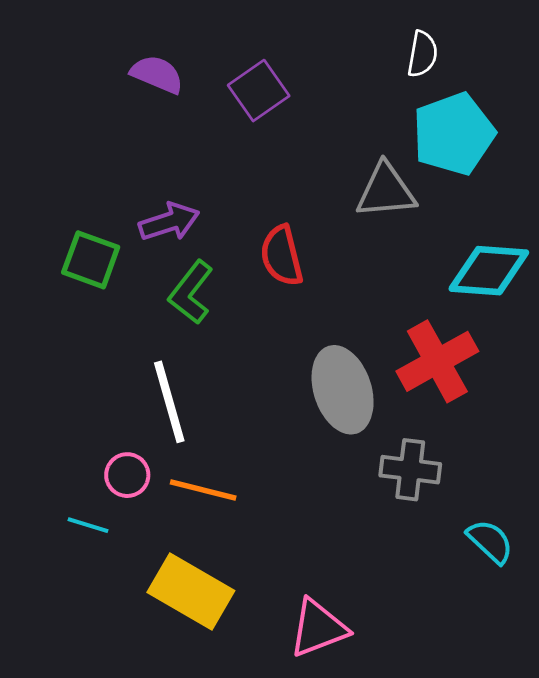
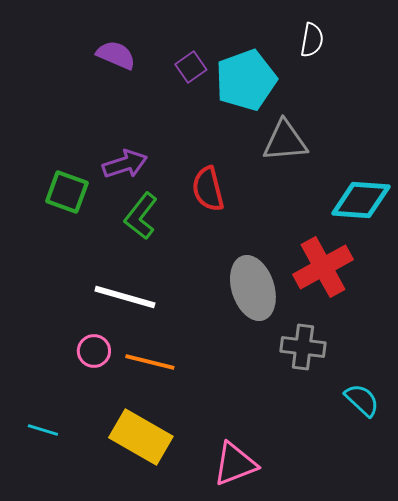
purple square: (259, 91) -> (191, 67), size x0.7
cyan pentagon: (454, 134) -> (246, 80), moved
white line: (169, 402) -> (125, 297), turned -58
cyan line: (88, 525) -> (43, 430), moved

